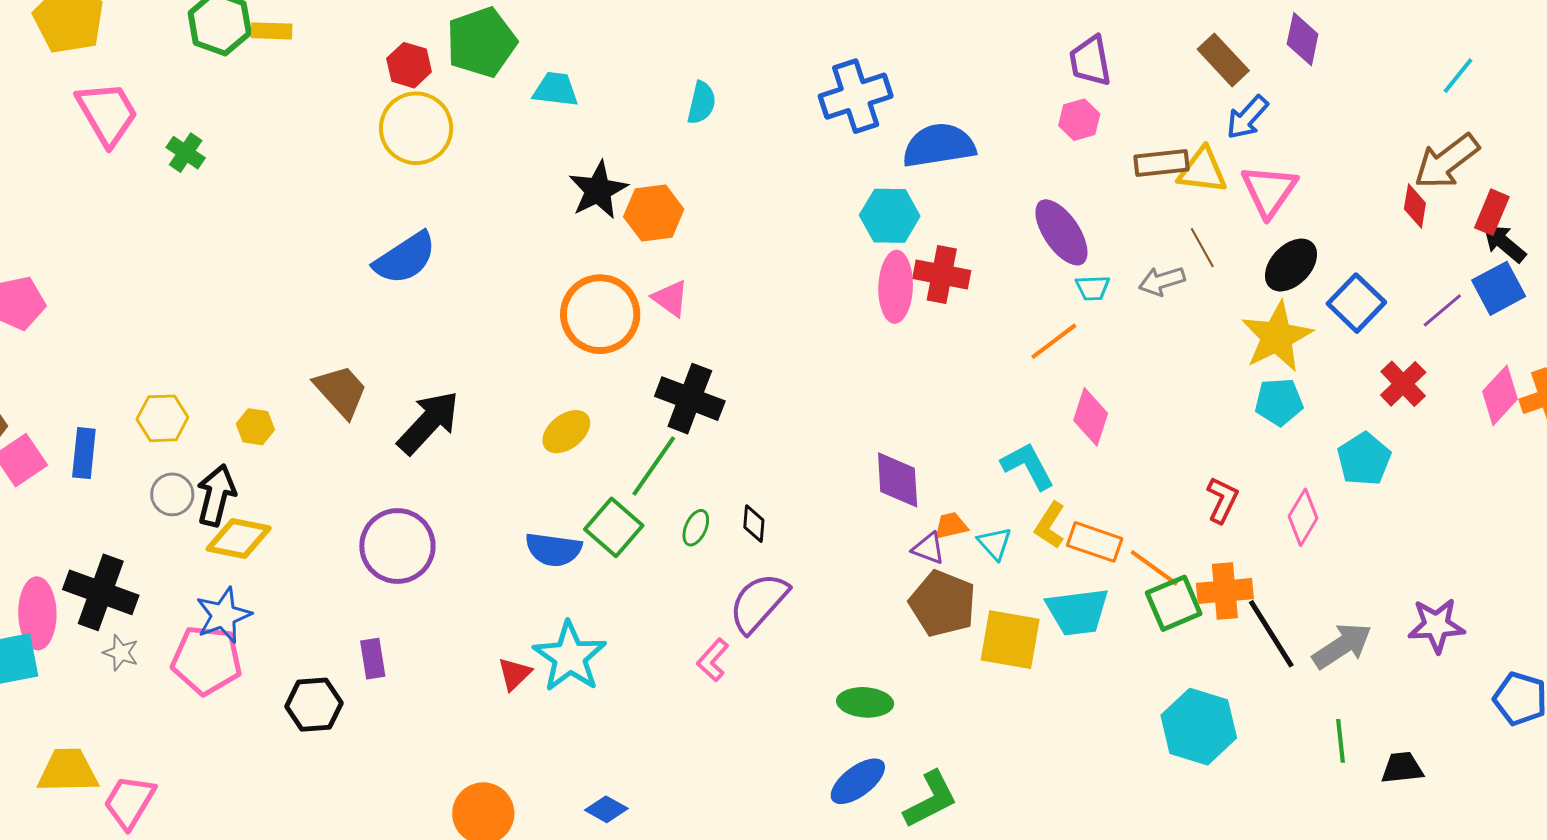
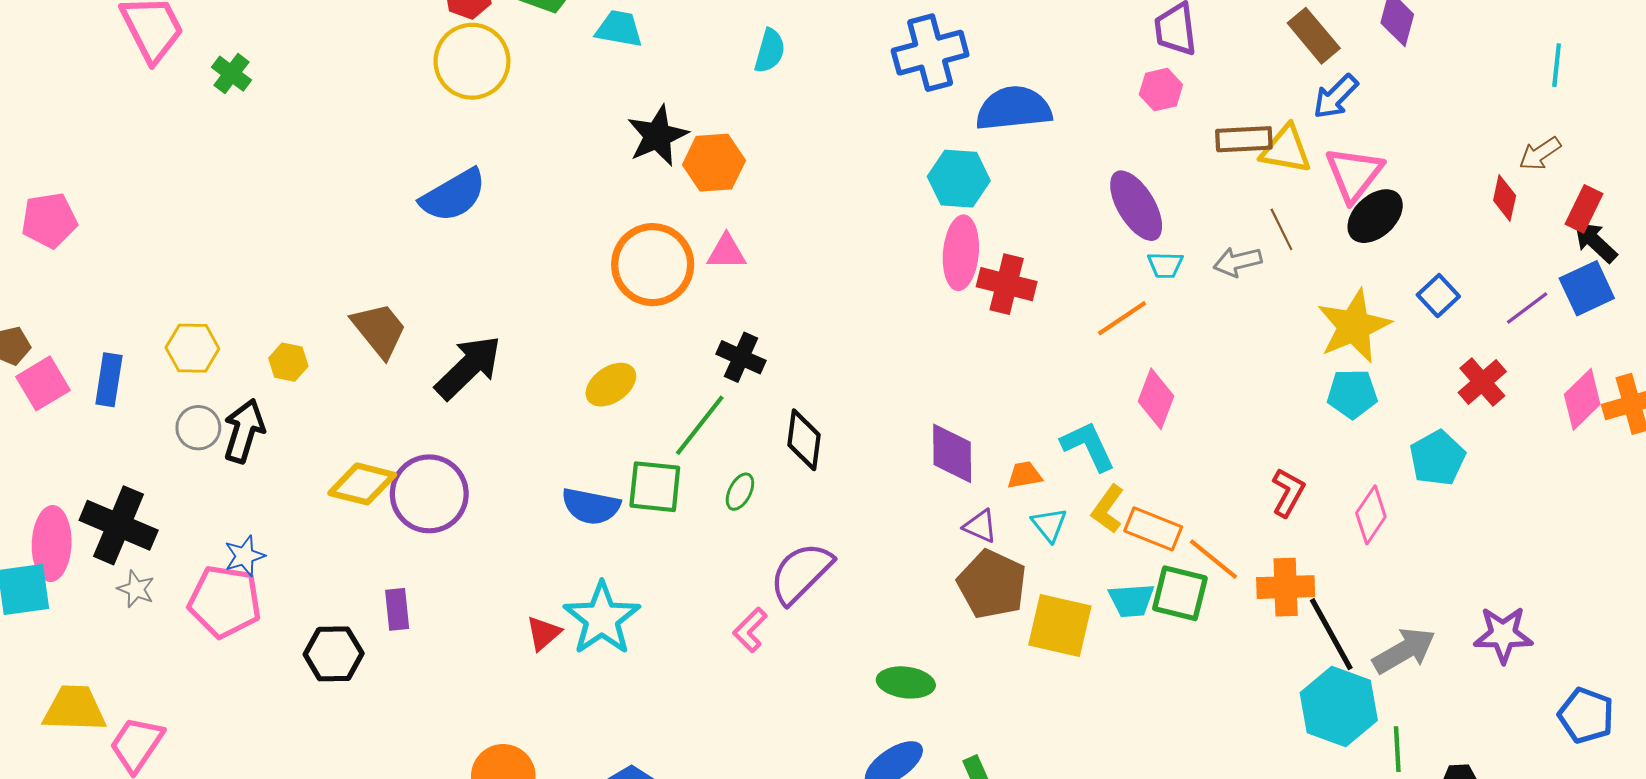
cyan line: (1458, 76) -> (1557, 65), turned -36
brown arrow: (1447, 161) -> (1540, 154), size x0.6
black ellipse: (1291, 265) -> (1375, 216), moved
red cross: (942, 275) -> (1007, 284), moved
pink triangle: (670, 298) -> (726, 252), turned -39
blue square: (1356, 303) -> (1438, 296), size x0.7
black cross: (690, 399) -> (741, 357), size x0.7
black diamond: (754, 524) -> (804, 440), moved, size x1.5
orange trapezoid: (951, 526) -> (1025, 475), moved
green square: (614, 527) -> (655, 487), turned -38
yellow diamond: (239, 539) -> (362, 484), moved
green square: (1174, 603) -> (1180, 593), moved, turned 34
cyan trapezoid: (1078, 612) -> (1131, 600), size x0.7
blue star: (223, 615) -> (245, 556), size x0.7
cyan hexagon: (1199, 727) -> (1339, 706), moved

